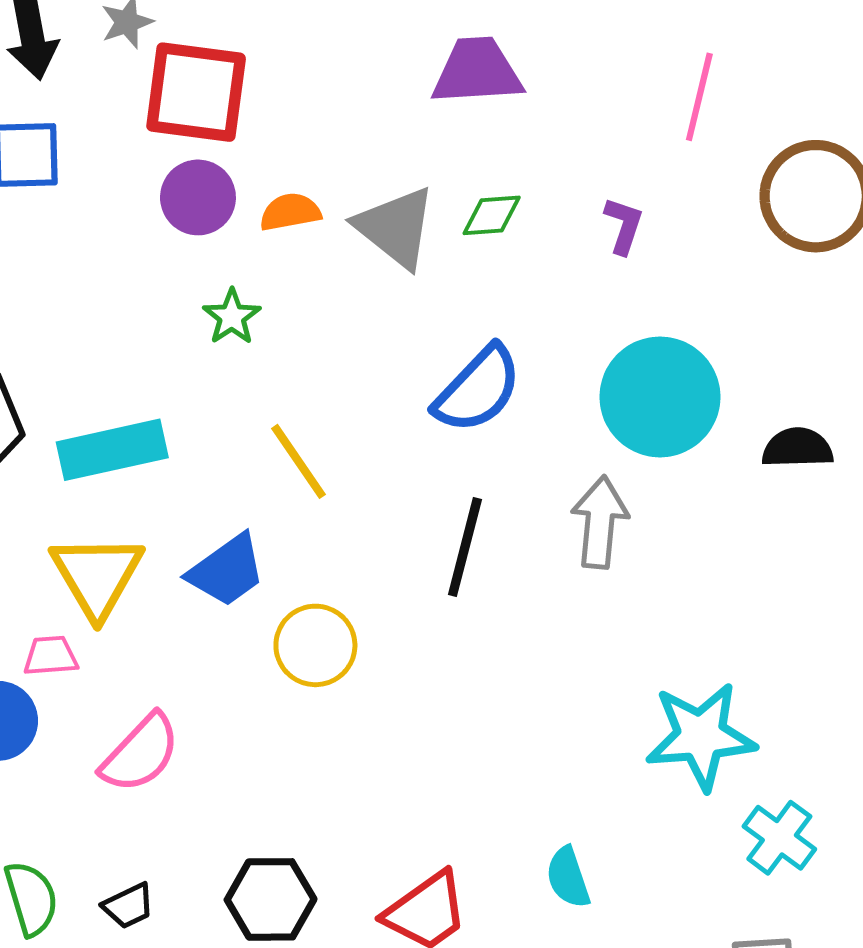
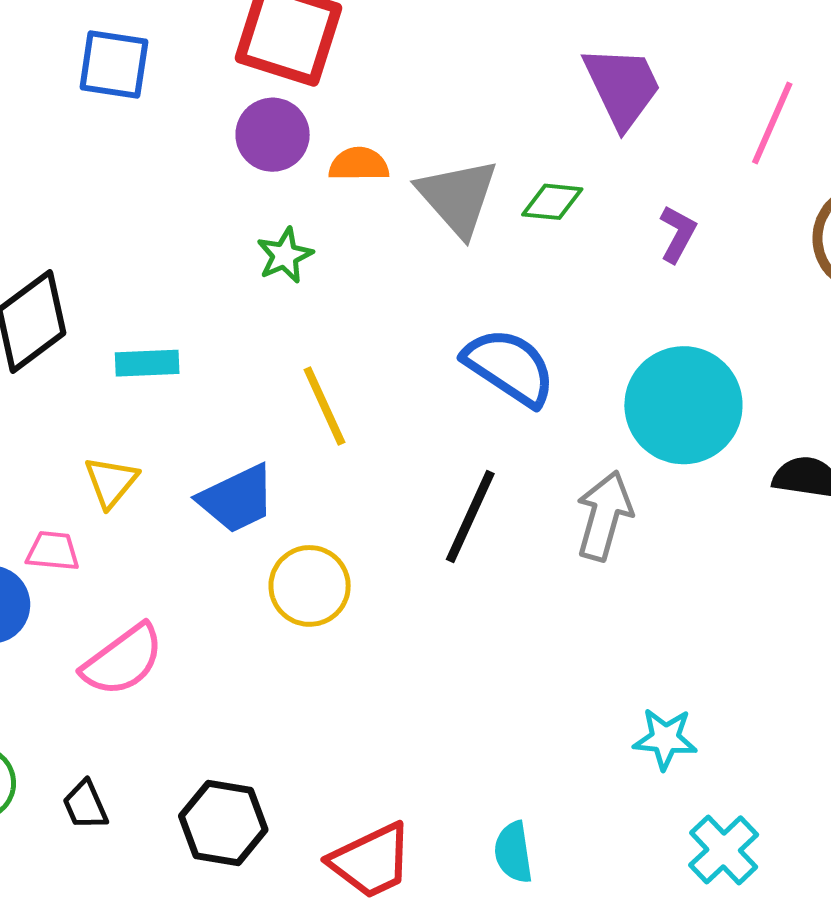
purple trapezoid: (477, 71) -> (622, 87), moved, turned 58
blue semicircle: (478, 389) -> (509, 367), turned -110
cyan rectangle: (112, 450) -> (147, 363), size x0.6
yellow triangle: (97, 576) -> (111, 482), size x0.6
cyan star: (701, 736) -> (665, 739), size x0.6
black trapezoid: (128, 906) -> (85, 805), turned 82

